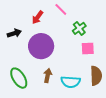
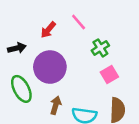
pink square: (88, 49) -> (109, 74), turned -32
green ellipse: (19, 78) -> (21, 89), moved

